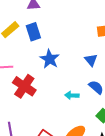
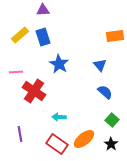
cyan arrow: (72, 95) -> (59, 117), moved

